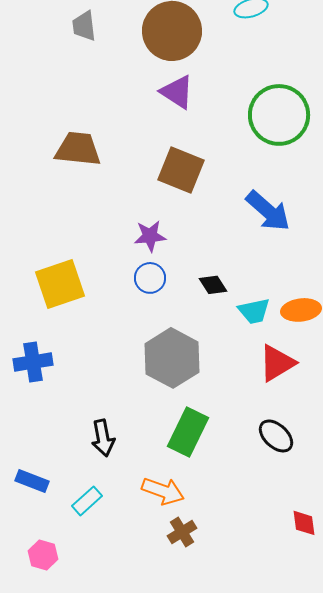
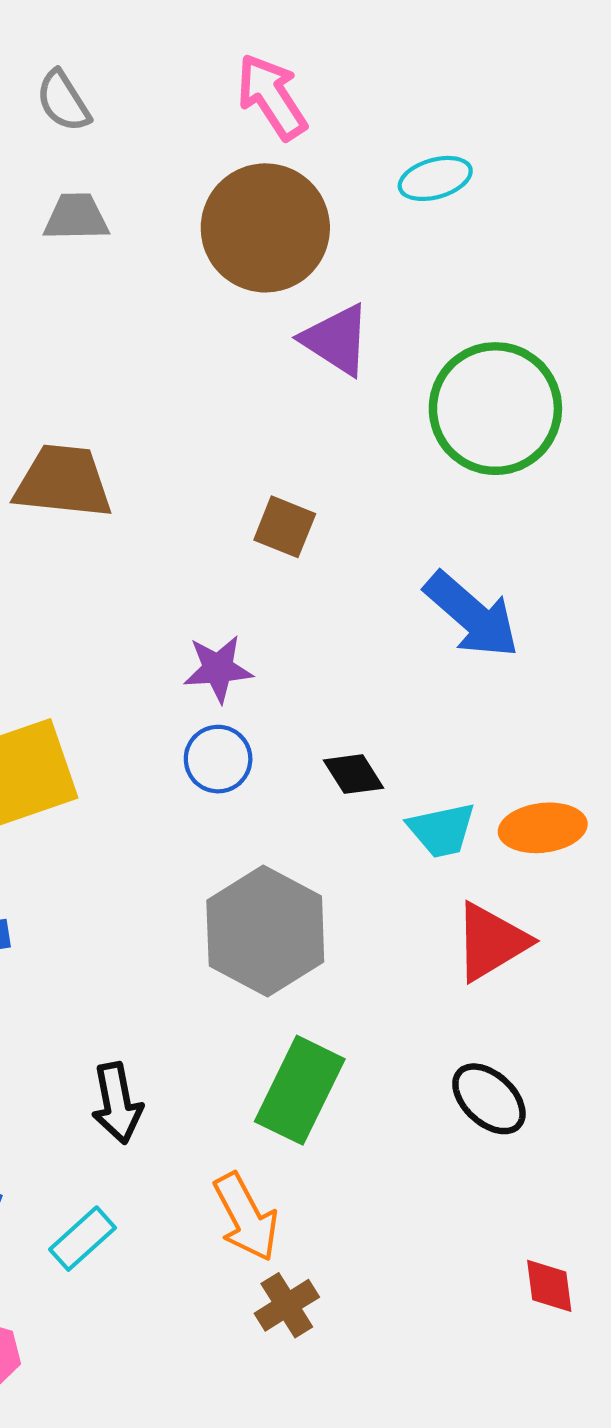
gray trapezoid: (84, 26) -> (76, 217), turned 96
purple triangle: (177, 92) -> (336, 340), moved
brown square: (181, 170) -> (285, 527), size x0.6
orange arrow: (163, 491) -> (246, 1217), turned 42

